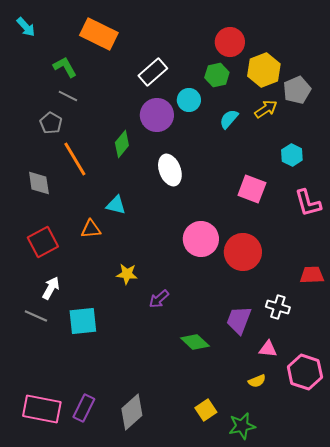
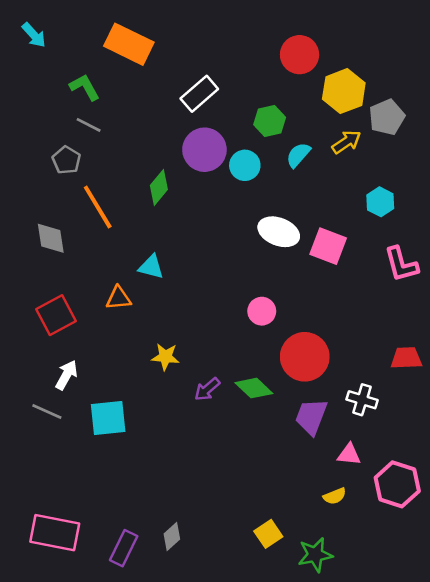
green hexagon: (217, 75) -> (270, 121), moved
cyan circle: (189, 100) -> (245, 165), moved
white ellipse: (170, 170) -> (279, 232), moved, turned -48
pink circle: (201, 239) -> (262, 311), size x0.6
red circle: (243, 252) -> (305, 357), moved
green diamond: (195, 342) -> (254, 388), moved
purple rectangle: (84, 408) -> (124, 548), moved
gray diamond: (132, 412) -> (172, 536), size x0.6

